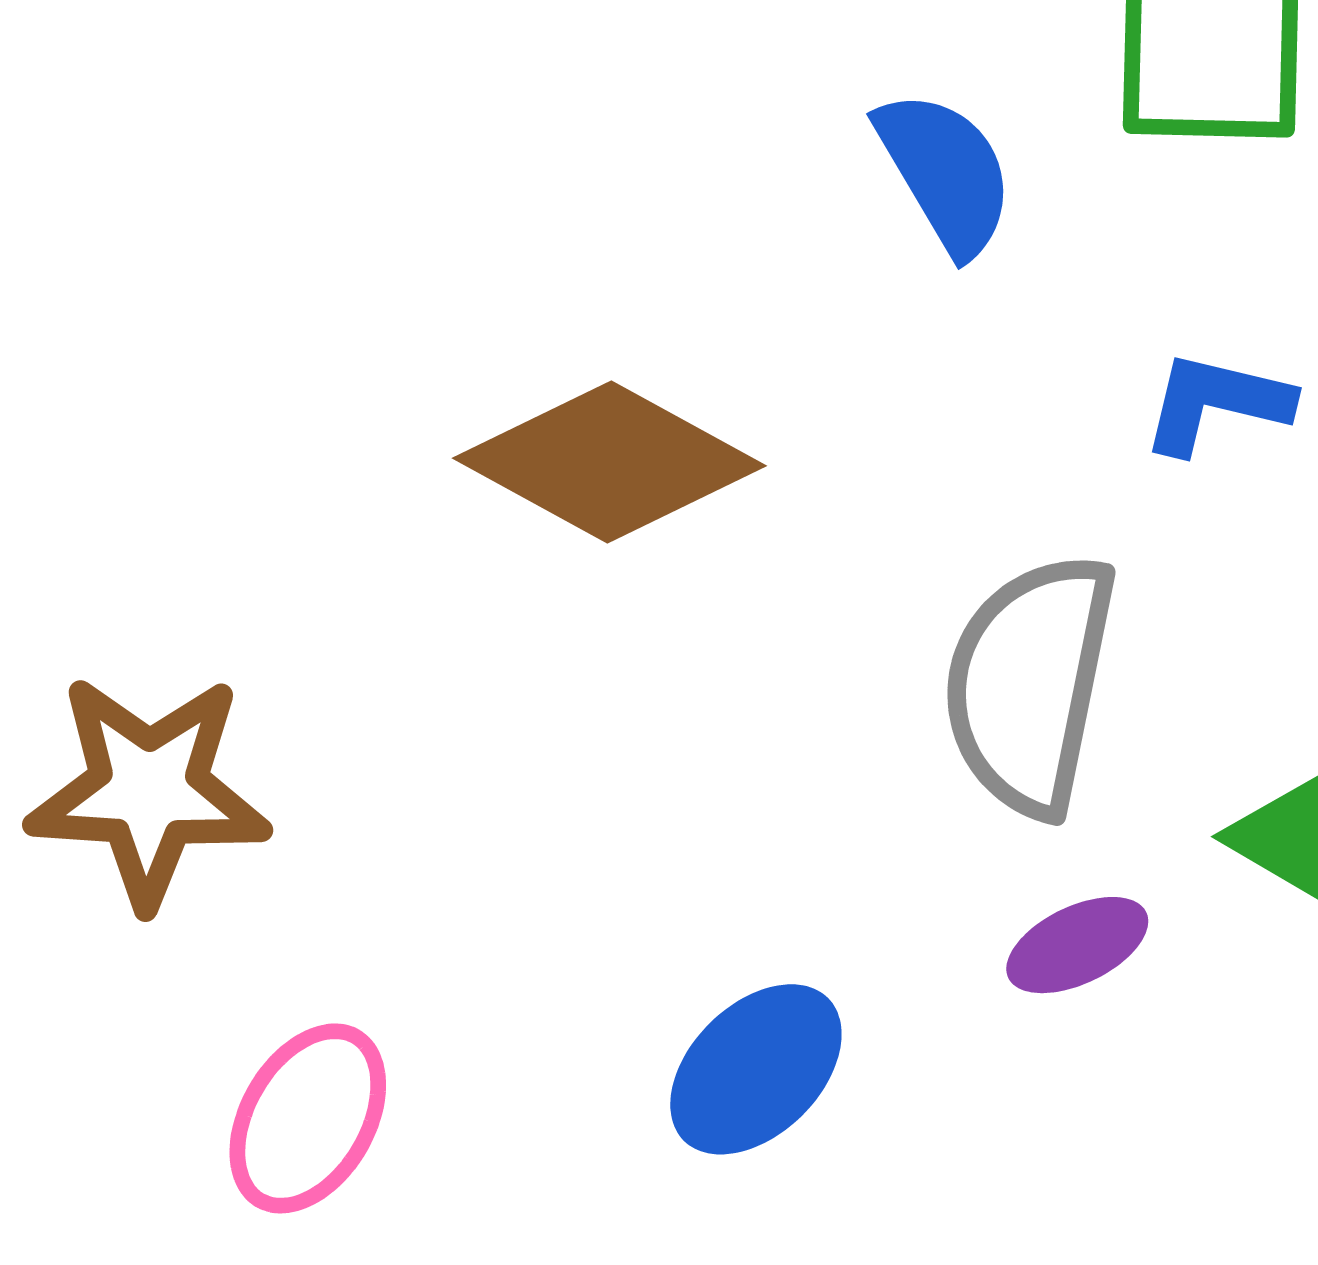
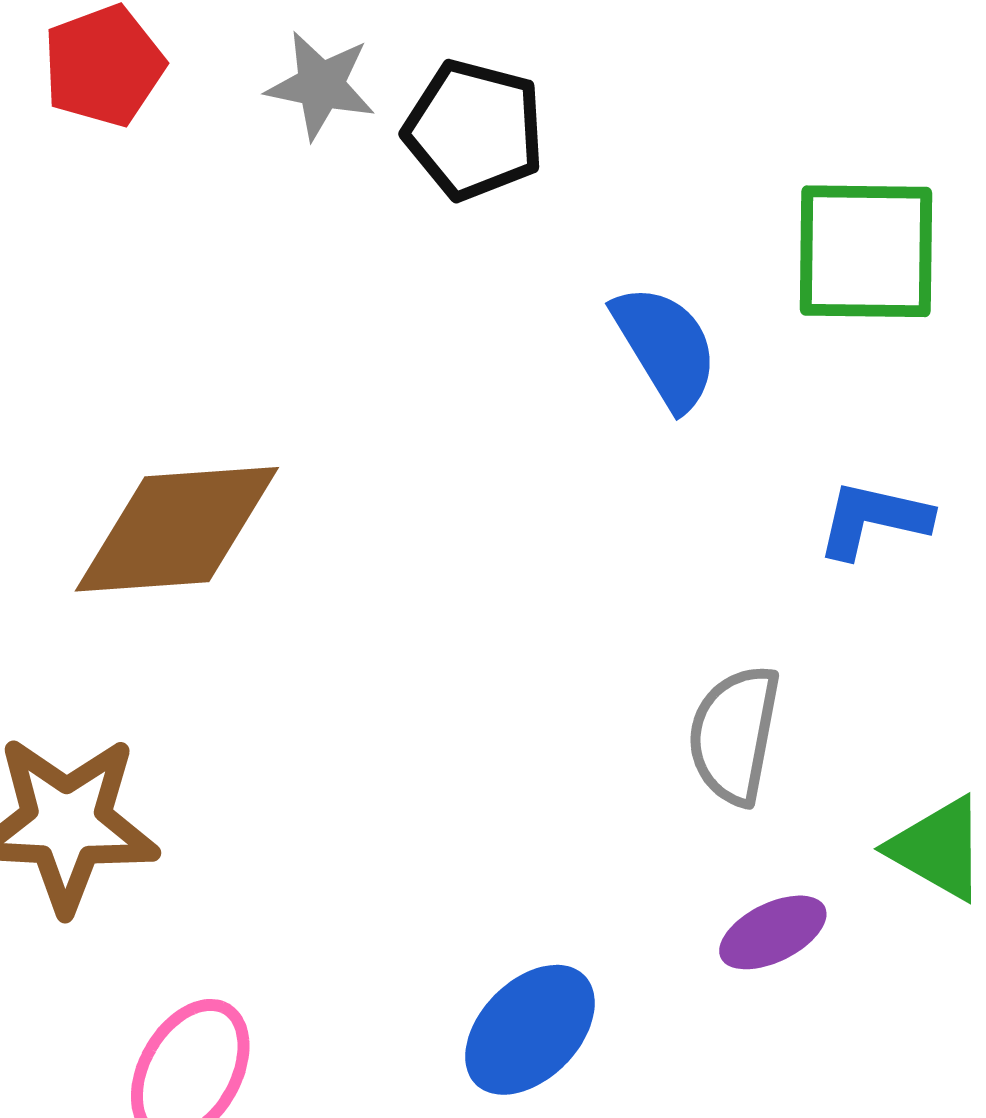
brown diamond: (609, 462) -> (177, 529), moved, turned -32
gray semicircle: (1030, 684) -> (734, 735), size x0.7

